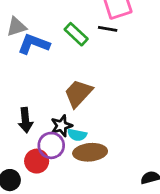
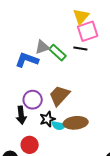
gray triangle: (17, 27) -> (42, 47), moved
purple circle: (51, 145) -> (33, 100), moved
brown ellipse: (90, 152) -> (76, 123), moved

